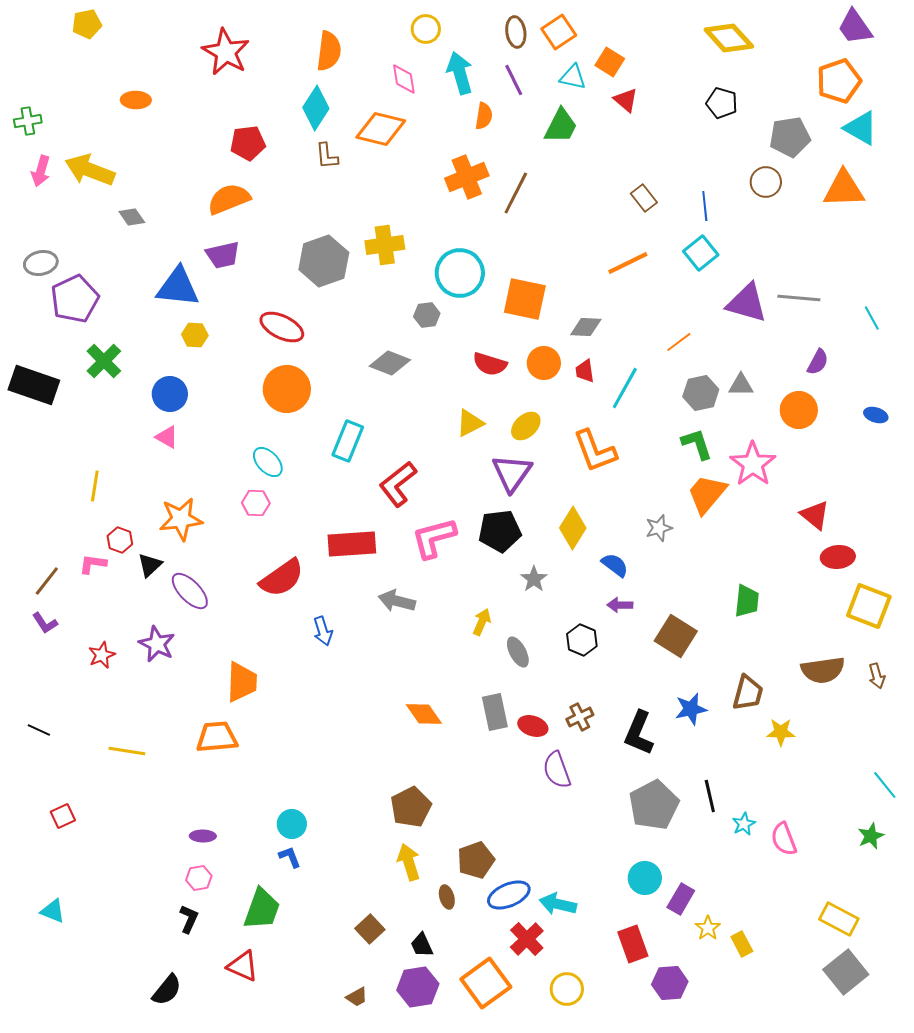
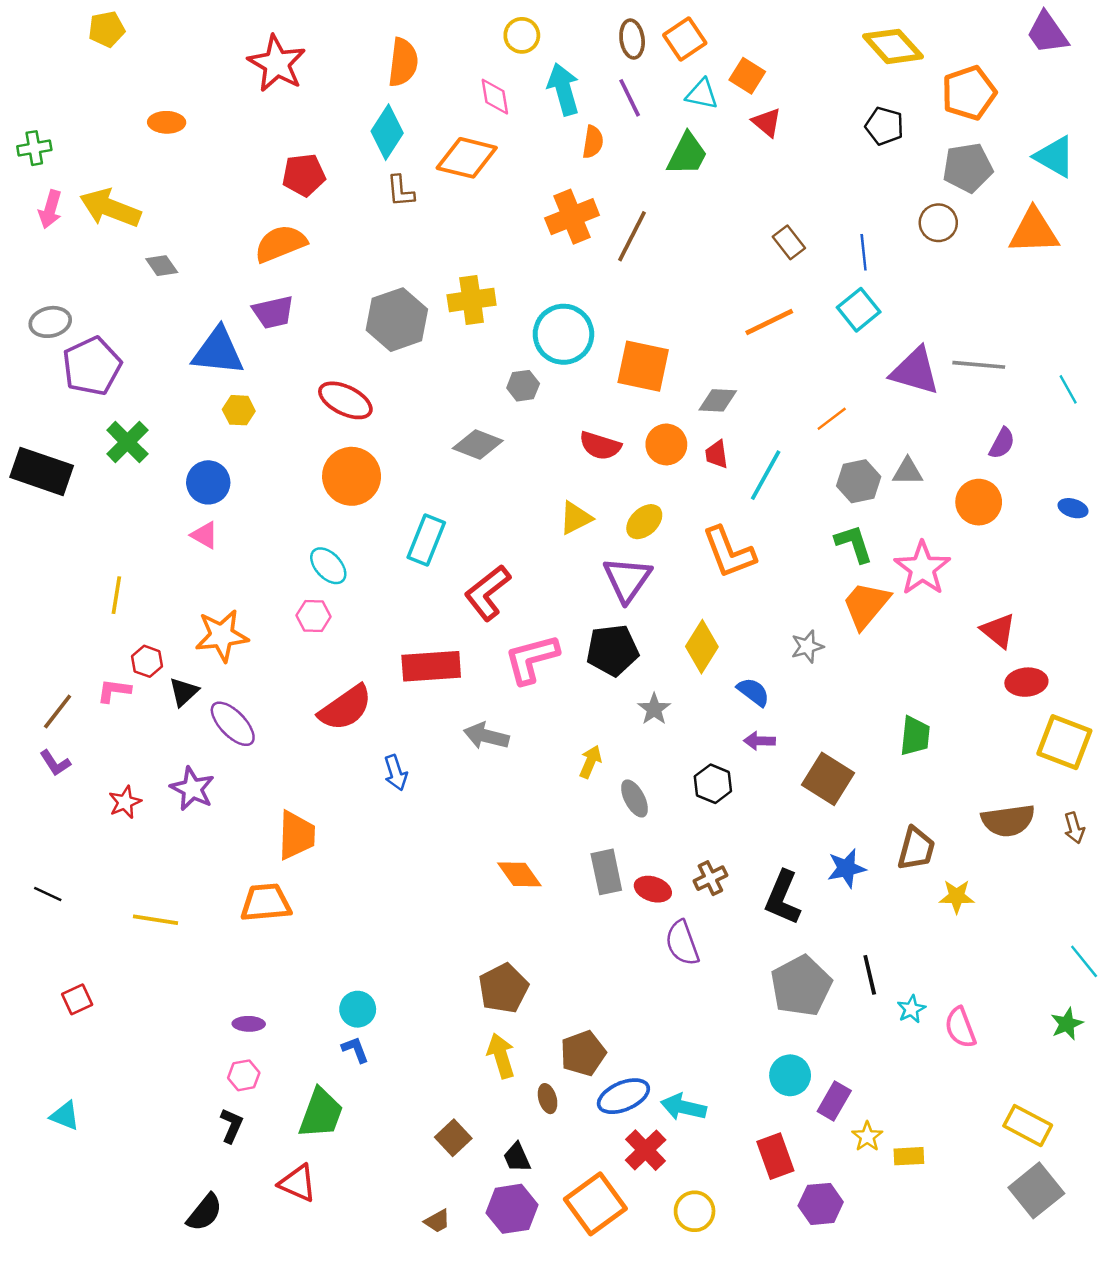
orange pentagon: (839, 81) -> (969, 93), moved
yellow rectangle: (742, 944) -> (909, 1156), turned -65

